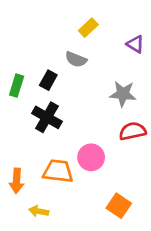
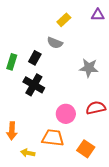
purple triangle: (135, 44) -> (98, 15), moved, turned -32
red semicircle: (133, 131) -> (96, 108), moved
orange trapezoid: (58, 171) -> (53, 138), moved

